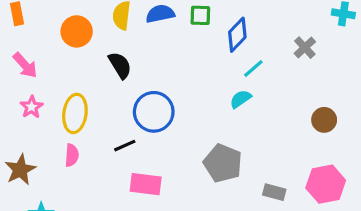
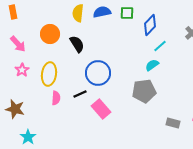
orange circle: (77, 31) -> (50, 34), moved
pink semicircle: (72, 155) -> (56, 98), moved
gray pentagon: (223, 163) -> (144, 91), moved, turned -30
brown star: (20, 170) -> (15, 109), turned -30
pink rectangle: (146, 184) -> (101, 109), moved, turned 42

